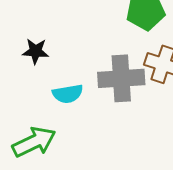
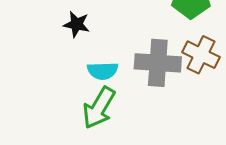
green arrow: (34, 142) -> (99, 108), moved, turned 138

